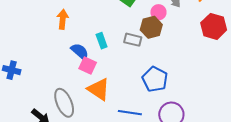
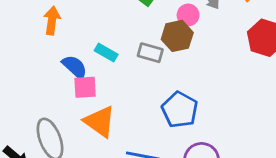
cyan rectangle: (102, 41) -> (106, 53), turned -42
pink square: (88, 66) -> (85, 87), turned -30

